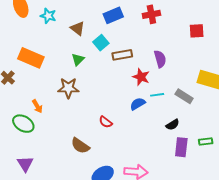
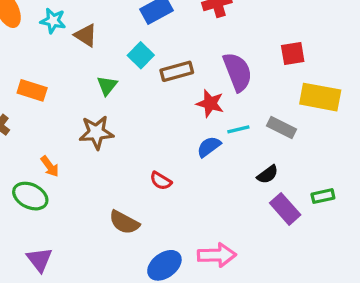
brown triangle: (78, 28) -> (86, 35), moved
red square: (197, 31) -> (293, 53), moved
orange rectangle: (31, 58) -> (32, 90), size x0.7
purple semicircle: (160, 59) -> (238, 72), size x1.4
purple rectangle: (181, 147) -> (285, 209), turned -42

